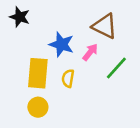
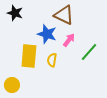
brown triangle: (105, 26) -> (64, 15), moved
yellow circle: (38, 107) -> (12, 85), moved

